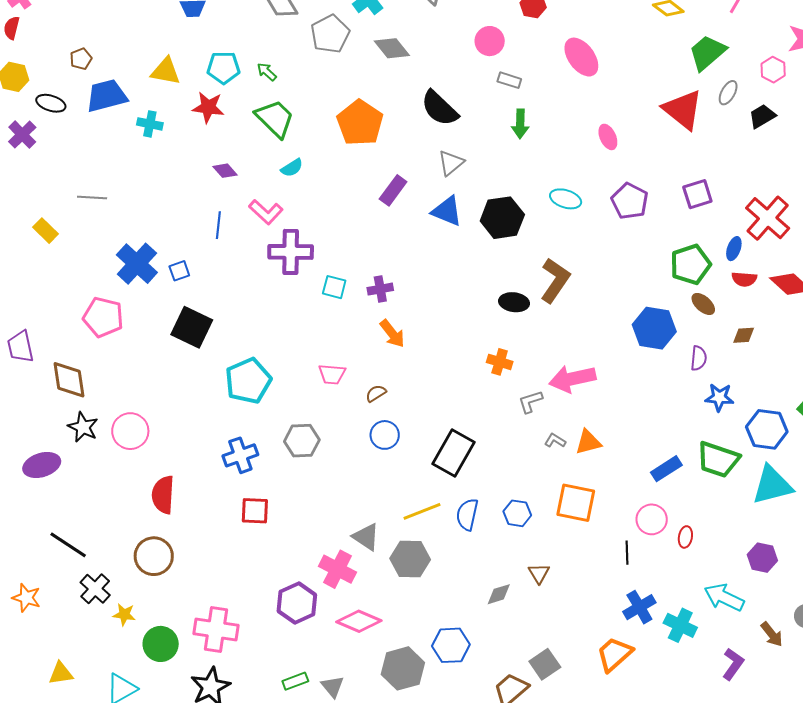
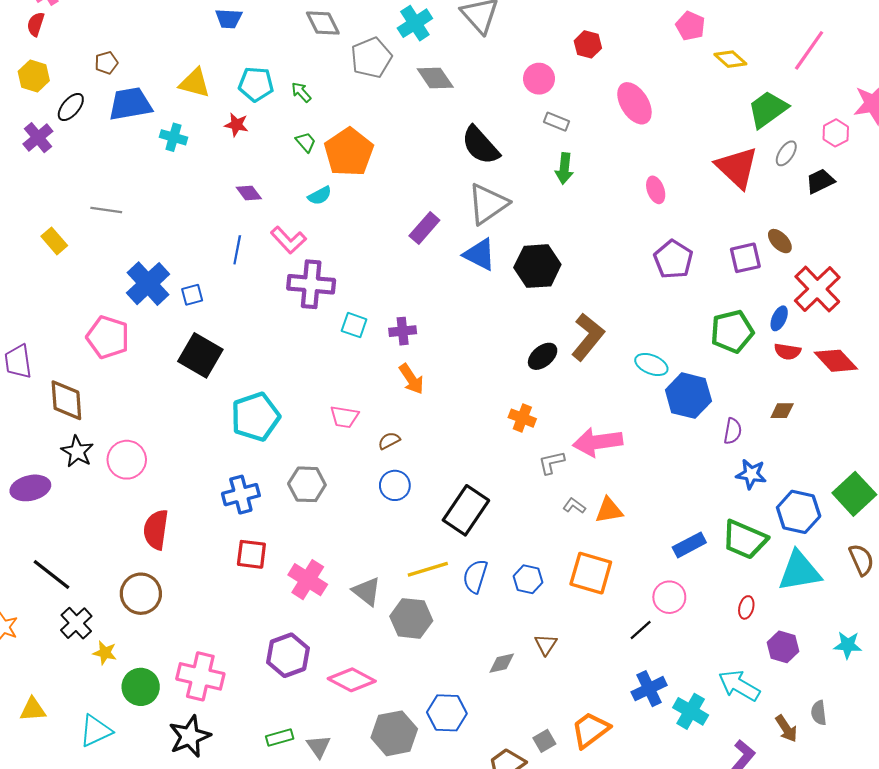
black ellipse: (51, 103) -> (71, 107), turned -72
red star: (208, 107) -> (236, 125), size x0.7
green trapezoid: (275, 118) -> (306, 142), size x0.5
orange pentagon: (360, 123) -> (349, 152), moved
gray triangle: (451, 163) -> (488, 204), size x1.5
cyan ellipse: (566, 199) -> (651, 365), moved
black ellipse: (514, 302) -> (543, 356), turned -52
brown ellipse: (703, 304) -> (780, 241), moved
red ellipse: (685, 537) -> (746, 607), moved
black line: (627, 553) -> (641, 630), turned 45
pink cross: (337, 569) -> (308, 580), moved
orange trapezoid: (614, 654) -> (590, 730), moved
gray square: (545, 664) -> (544, 741), size x0.7

